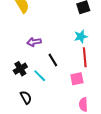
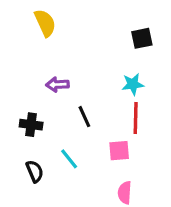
black cross: (20, 69) -> (31, 125), turned 32
cyan line: (40, 76) -> (69, 159), moved

